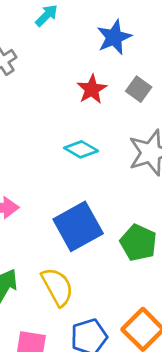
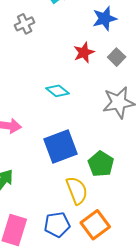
cyan diamond: (81, 149) -> (58, 91), moved
yellow semicircle: (57, 287) -> (77, 191), moved

